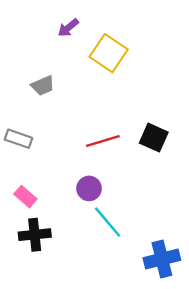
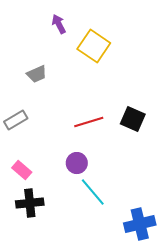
purple arrow: (68, 28) -> (59, 24), turned 102
gray rectangle: (18, 139) -> (16, 120), turned -50

